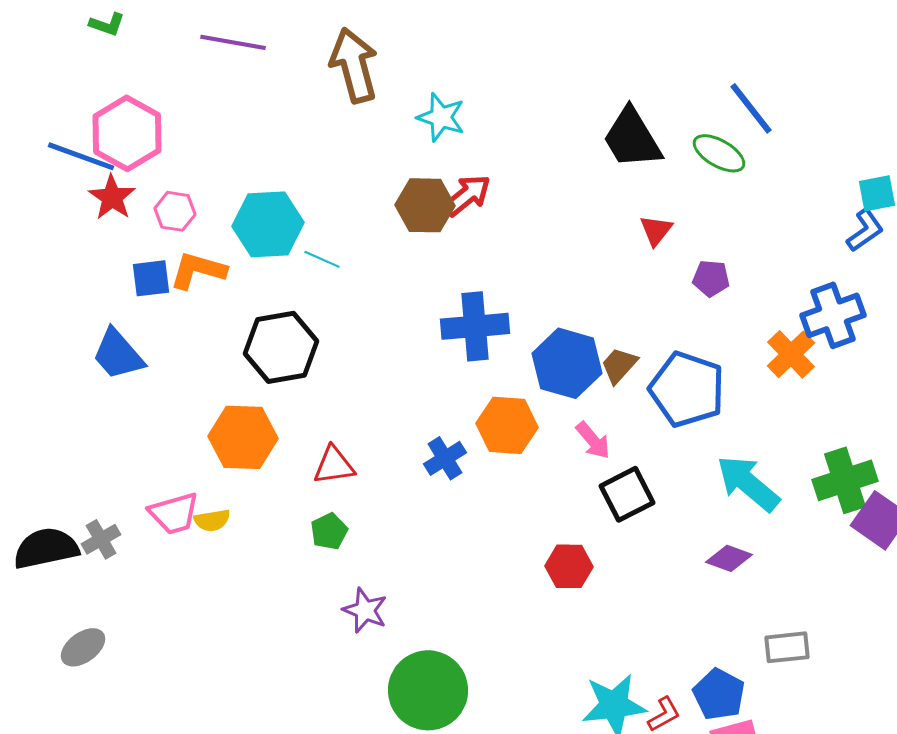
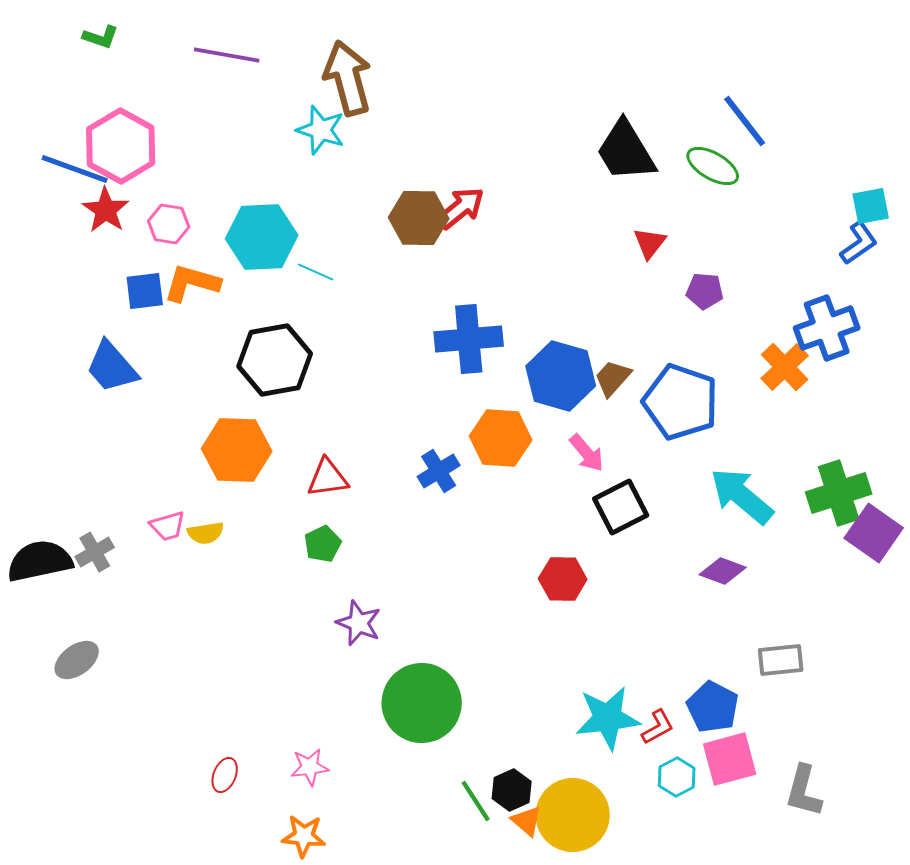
cyan star: (441, 117) -> (321, 130), moved
pink trapezoid: (174, 513) -> (168, 526), size x0.7

